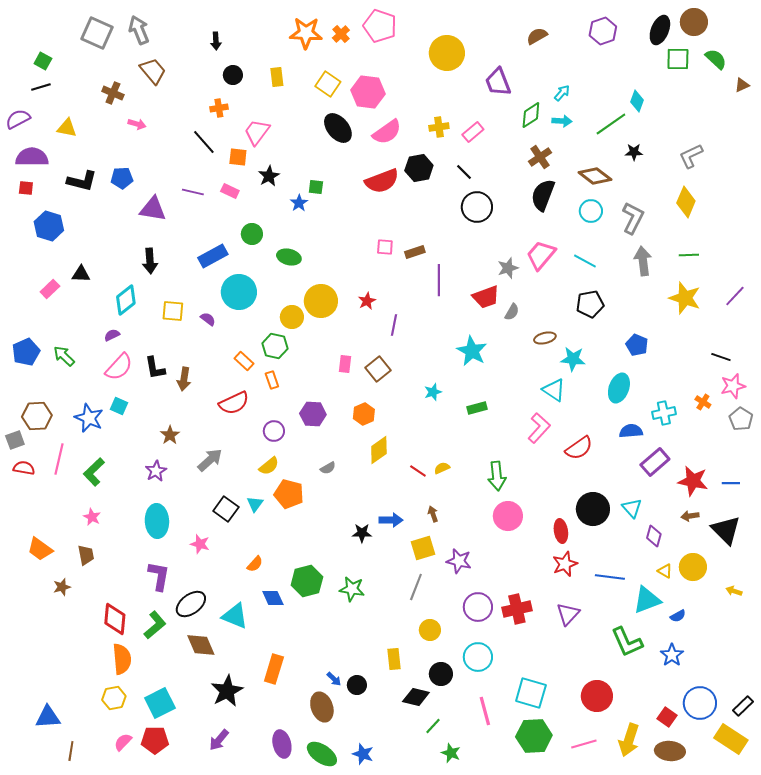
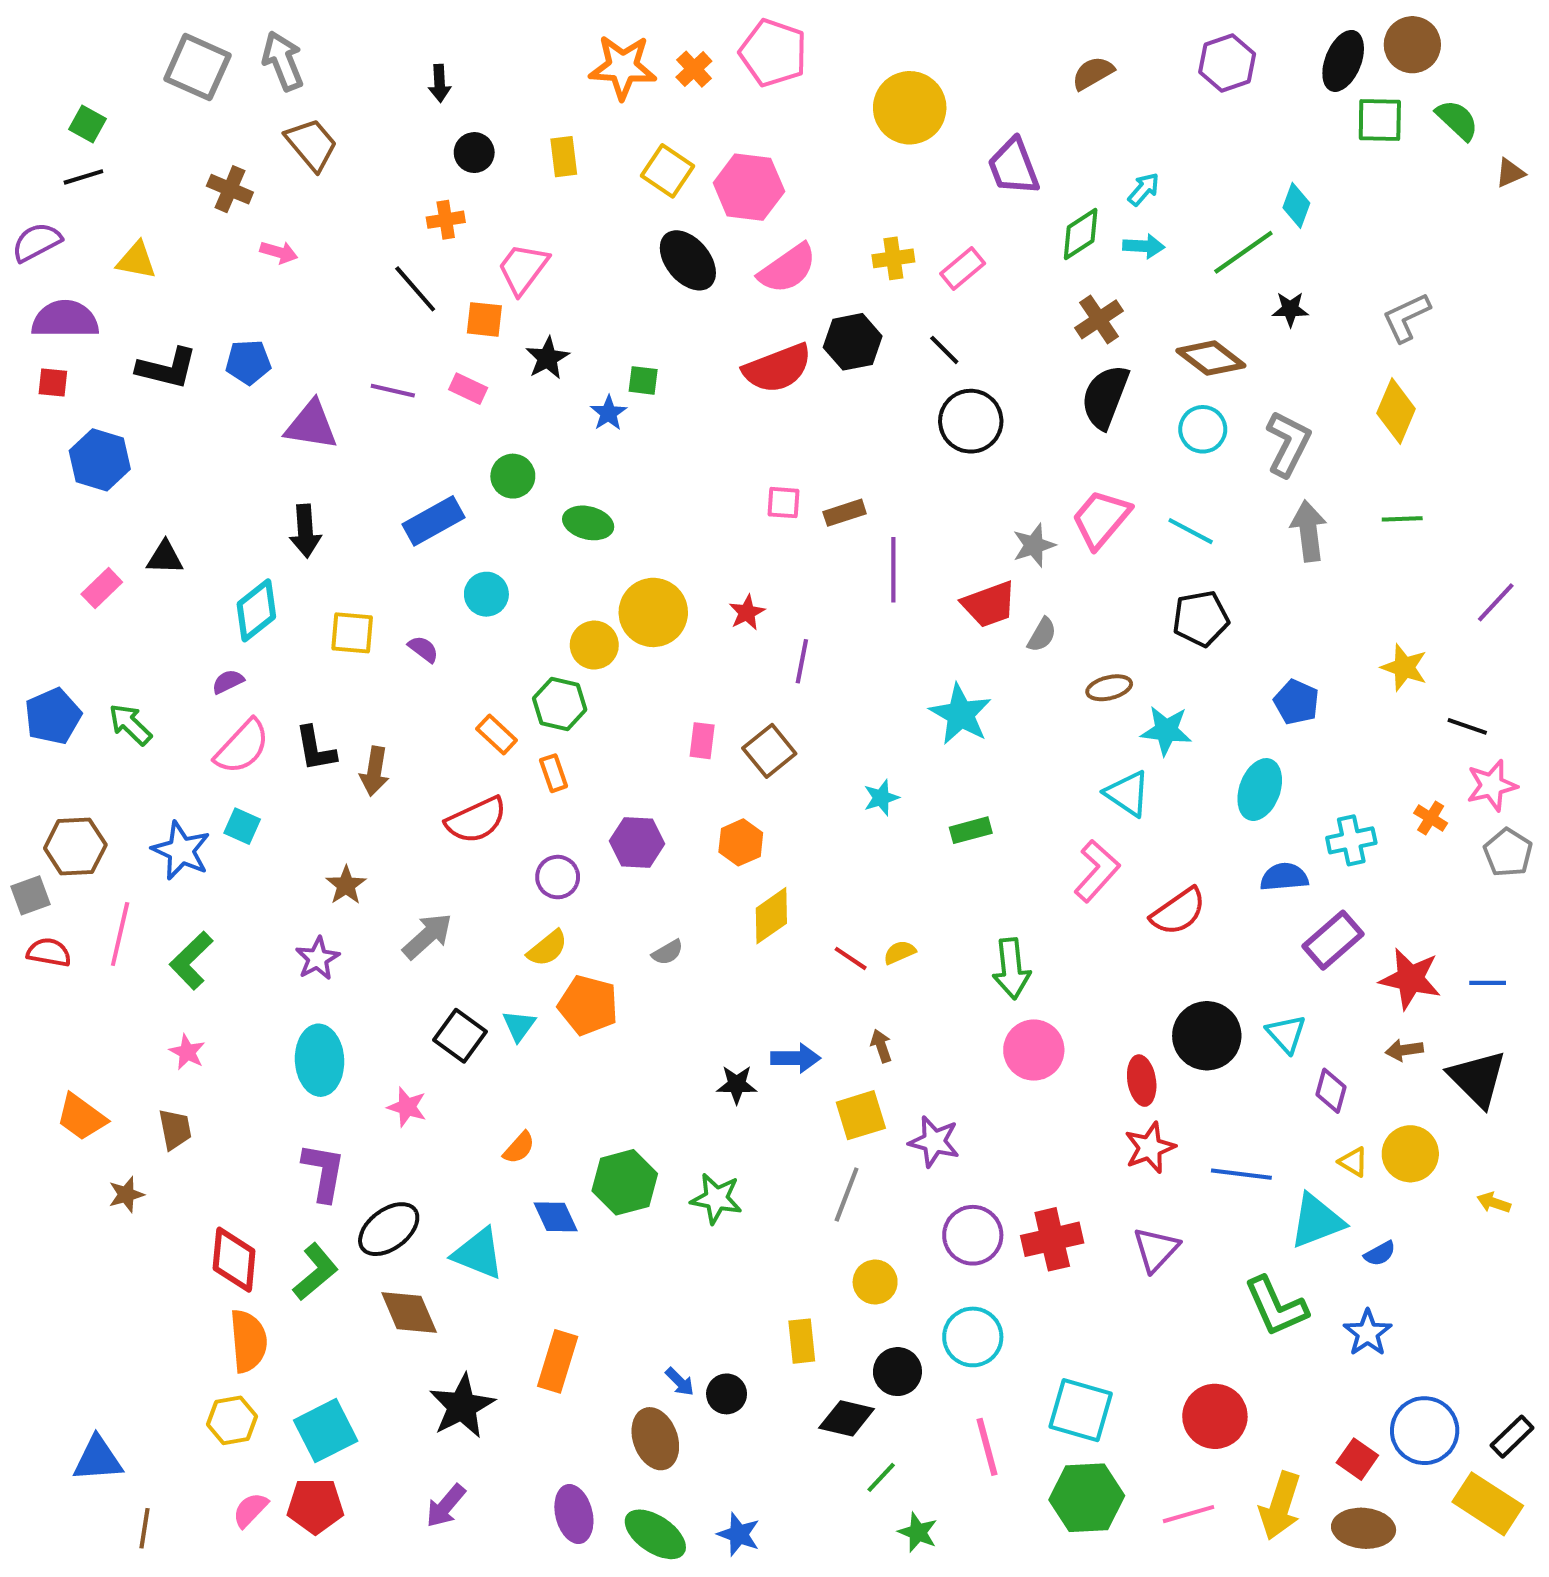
cyan circle: (239, 292) -> (486, 594), size x0.6
yellow star: (685, 298) -> (1404, 667), moved, size x0.7

